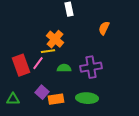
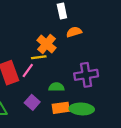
orange semicircle: (104, 28) -> (74, 32), moved, turned 48
green semicircle: (64, 68) -> (56, 87), moved
orange rectangle: (56, 99) -> (61, 108), moved

